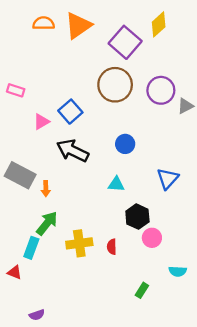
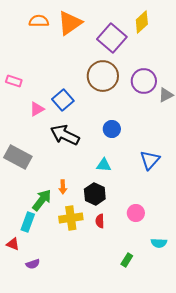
orange arrow: (46, 189) -> (63, 187), moved
black hexagon: (137, 217) -> (95, 194), moved
purple semicircle: (37, 315) -> (33, 264), moved

